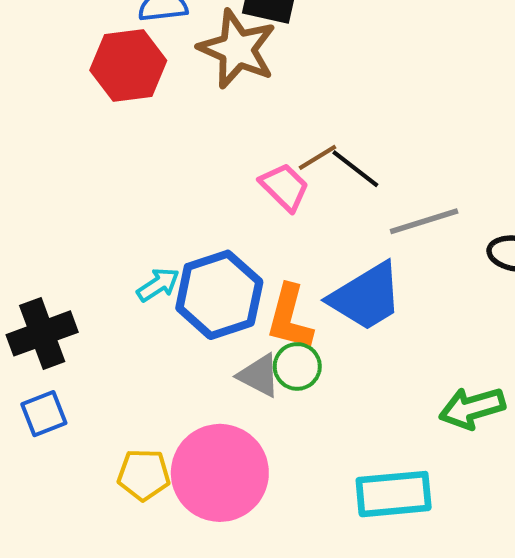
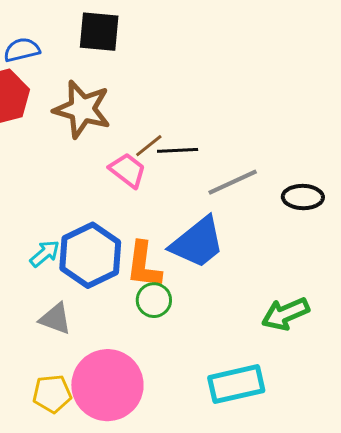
brown star: (237, 49) -> (82, 109), moved
black line: (355, 169) -> (178, 150), turned -33
gray triangle: (259, 376) -> (55, 319), moved

